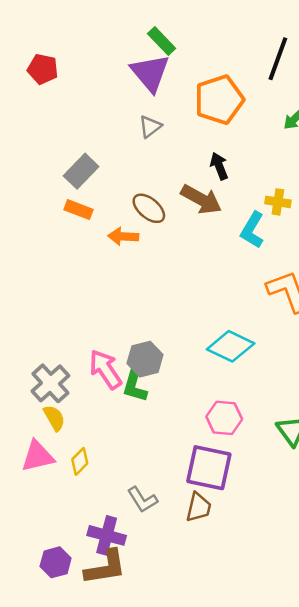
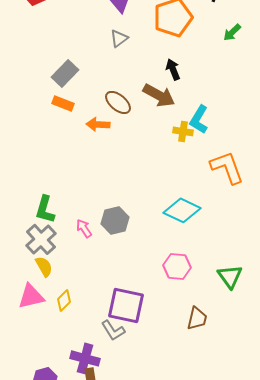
yellow cross: (278, 202) -> (183, 131), moved
pink arrow: (105, 369) -> (84, 228), size x0.6
green L-shape: (135, 385) -> (45, 209), moved
purple square: (209, 468) -> (126, 305), moved
brown trapezoid: (199, 507) -> (197, 318), moved

